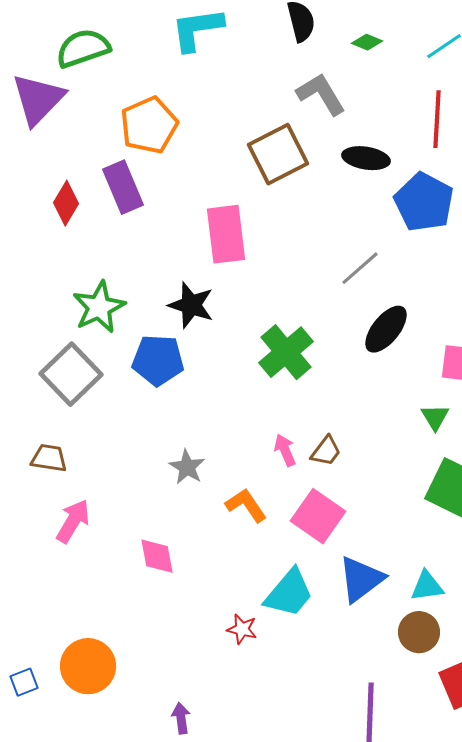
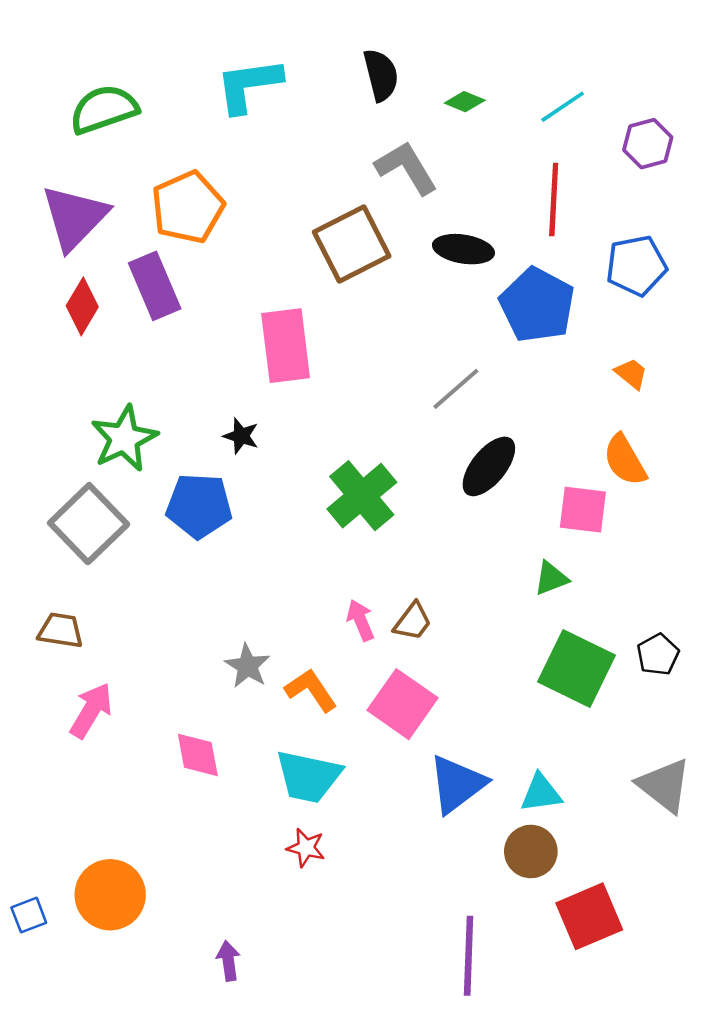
purple triangle: (38, 99) -> (75, 217), moved
black star: (191, 305) -> (241, 436), size x0.6
green triangle: (435, 417) -> (551, 578), turned 40
gray star: (187, 467) -> (247, 666), moved
cyan trapezoid: (289, 593) -> (308, 777), moved, turned 62

